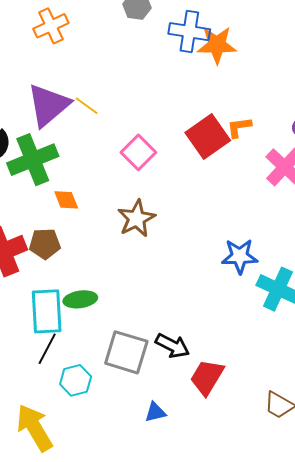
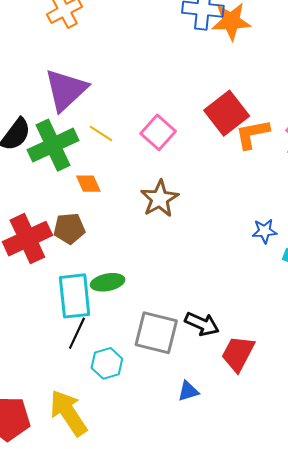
yellow line: (87, 106) -> (101, 133), moved
orange L-shape: (239, 127) -> (252, 134), moved, size x1.4
blue star: (240, 256) -> (265, 231), size x0.7

